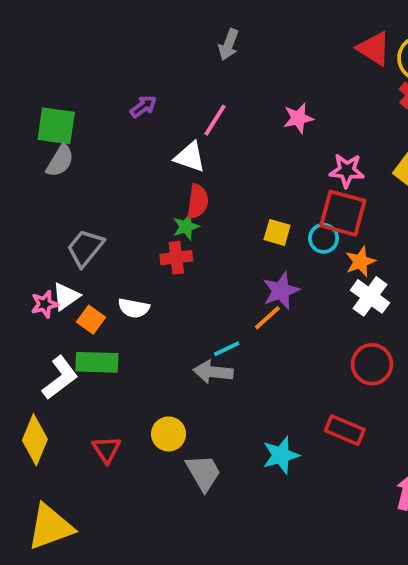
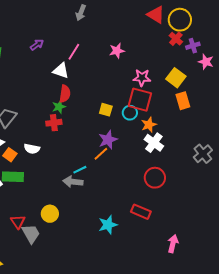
gray trapezoid: (203, 473) -> (31, 234), moved

